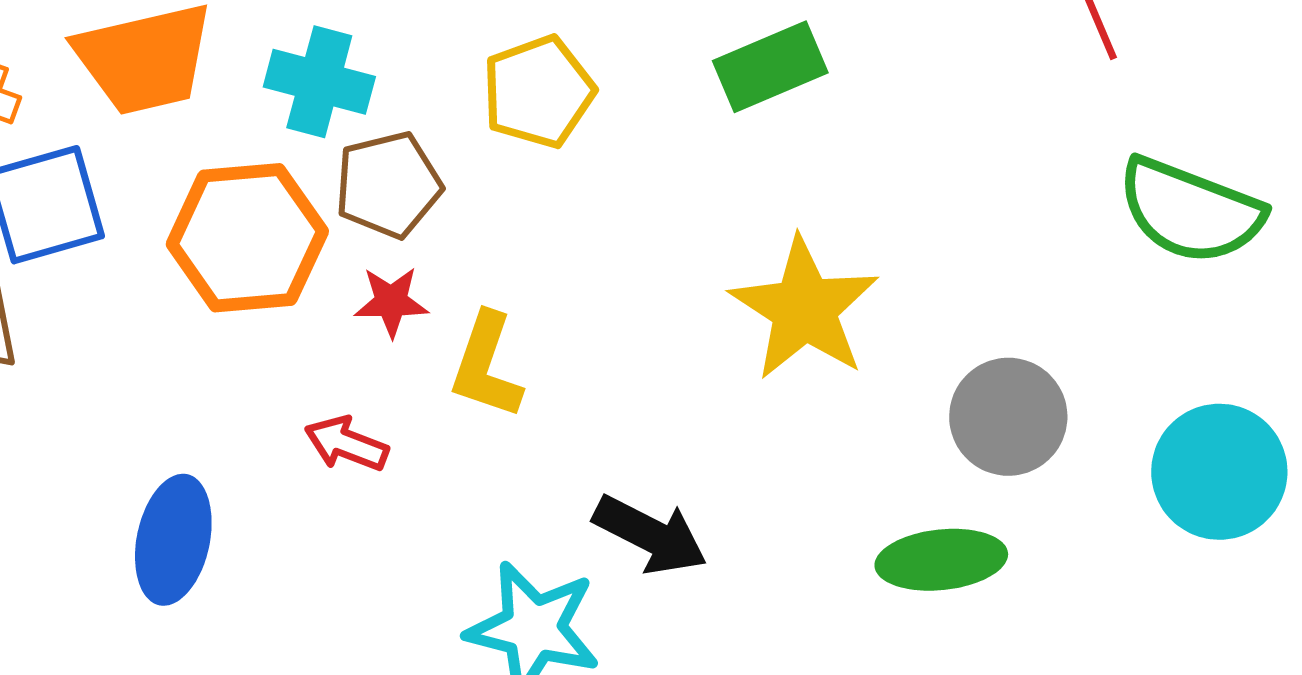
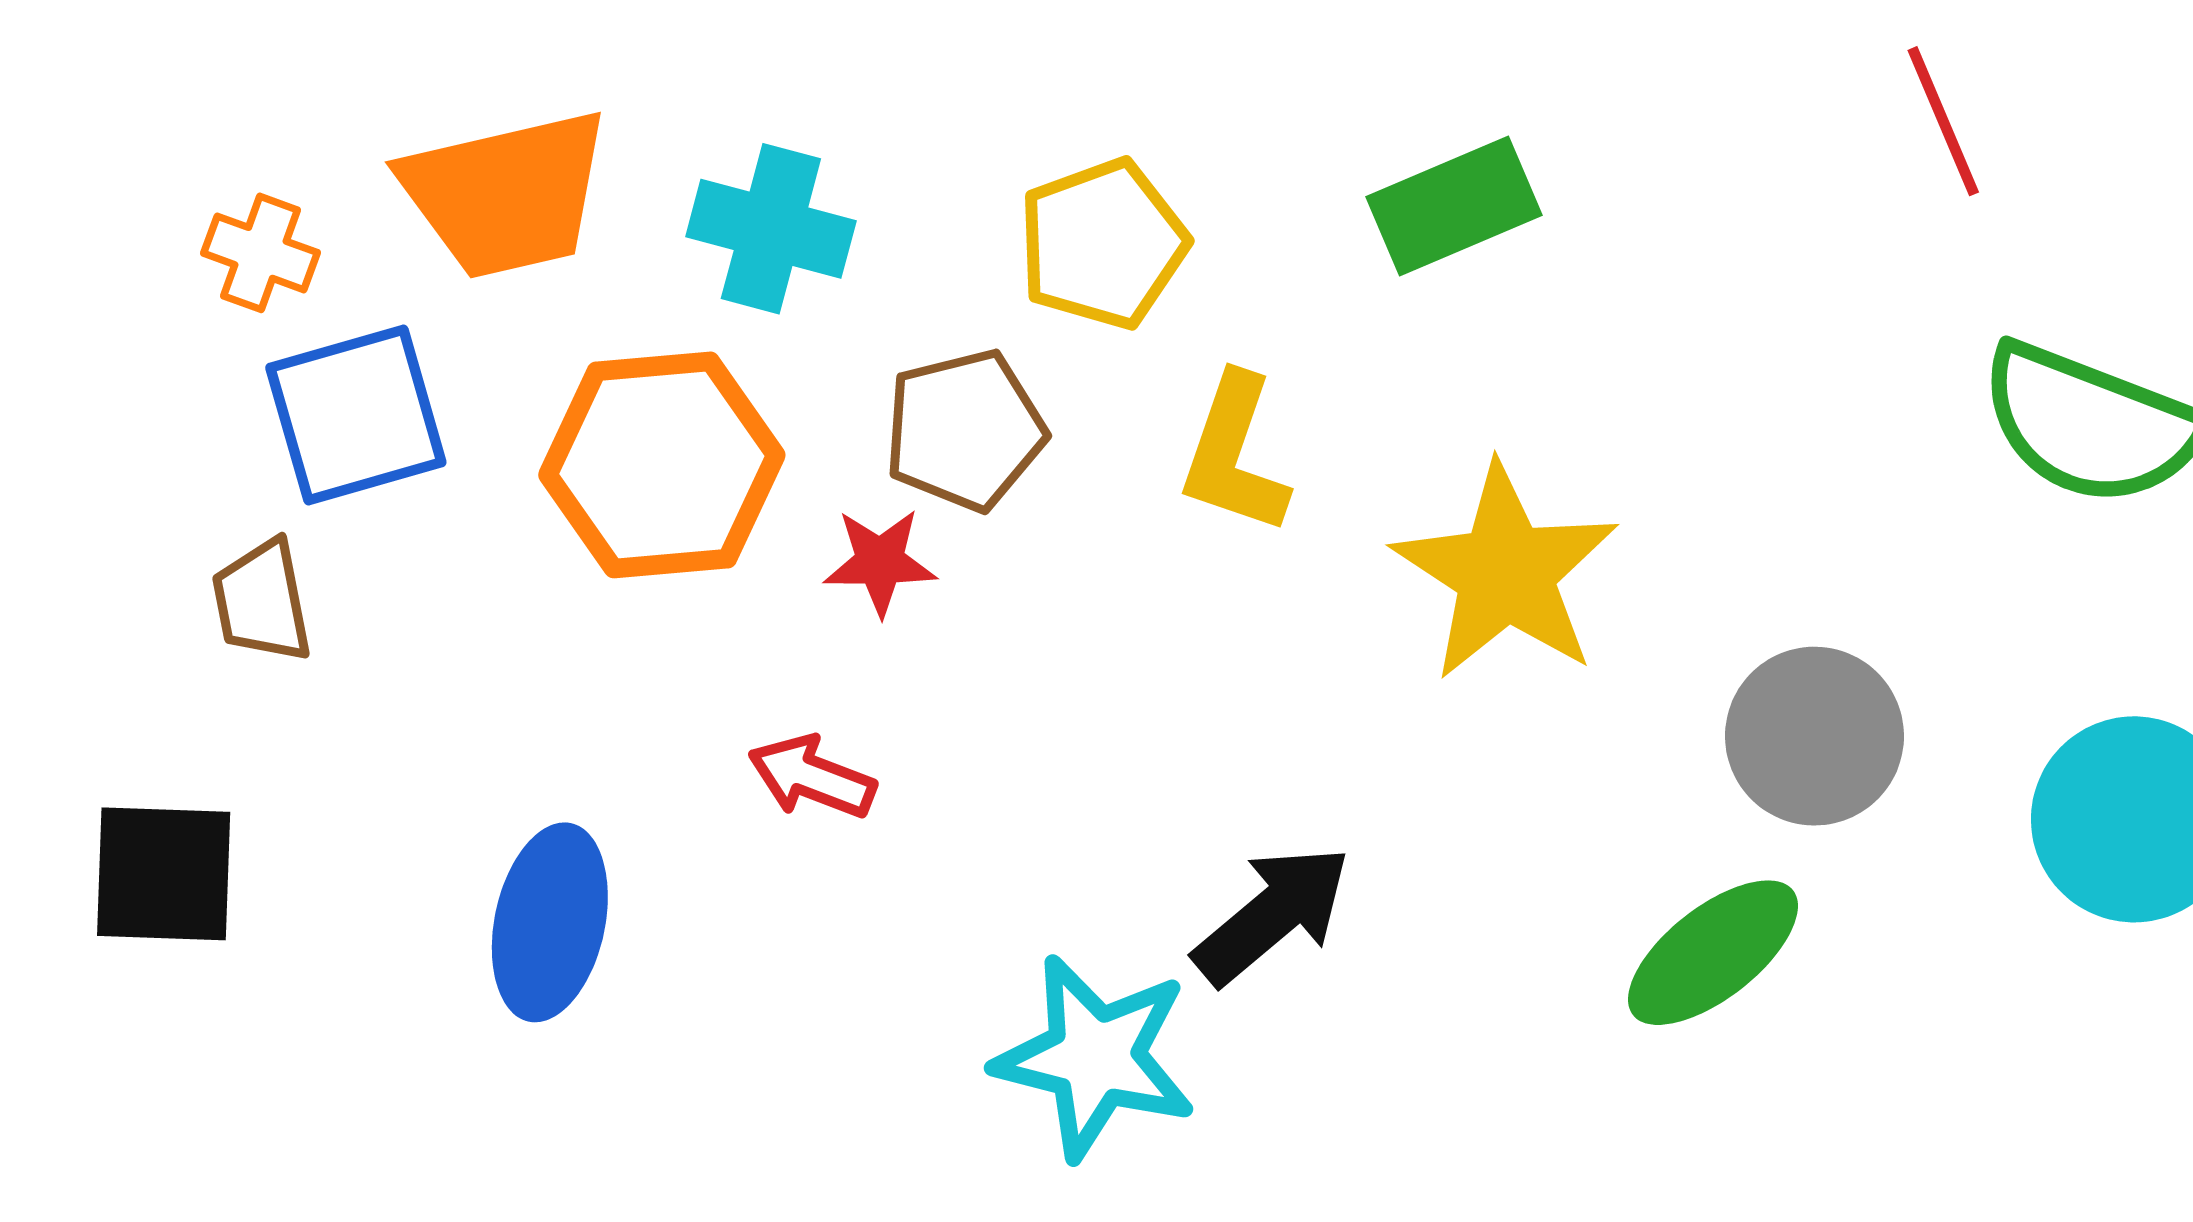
brown pentagon: (388, 185) -> (965, 430), moved
yellow L-shape: (486, 366) -> (1234, 454), moved
black arrow: (650, 535) -> (1272, 915), turned -67
green ellipse: (941, 560) -> (1713, 953), turned -32

